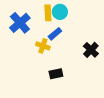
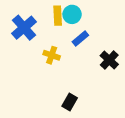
blue rectangle: (55, 34) -> (80, 38), moved
black rectangle: (56, 74) -> (70, 102), moved, turned -48

